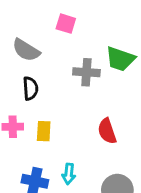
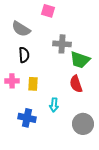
green trapezoid: (120, 59) -> (80, 60), moved
cyan arrow: (69, 174) -> (54, 105), moved

